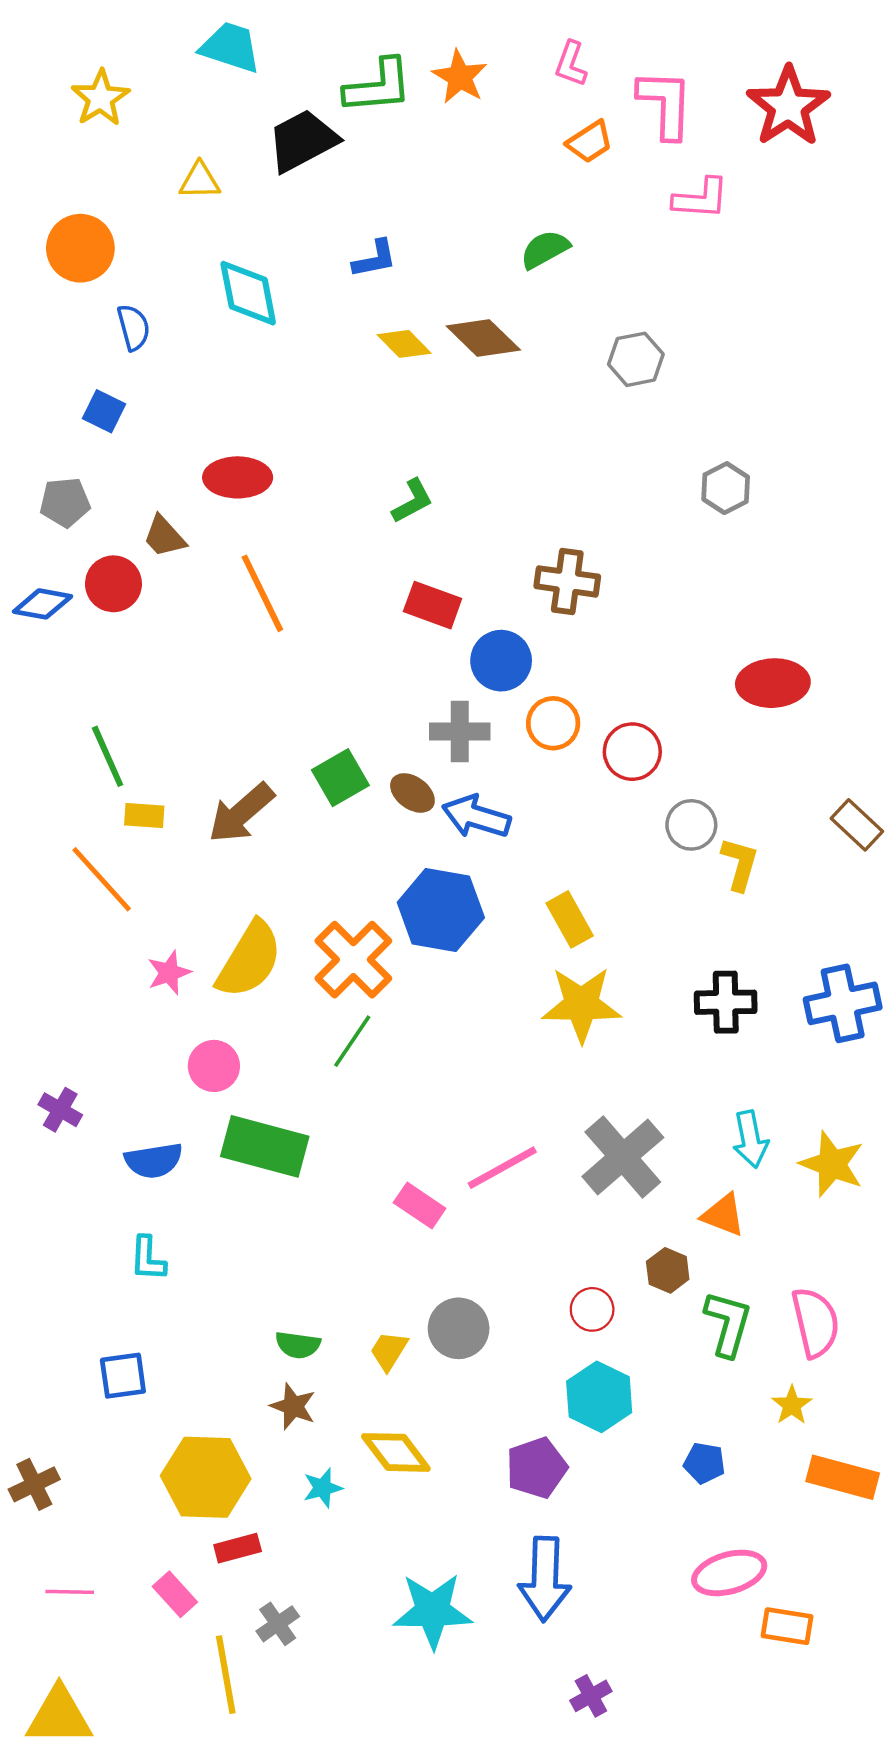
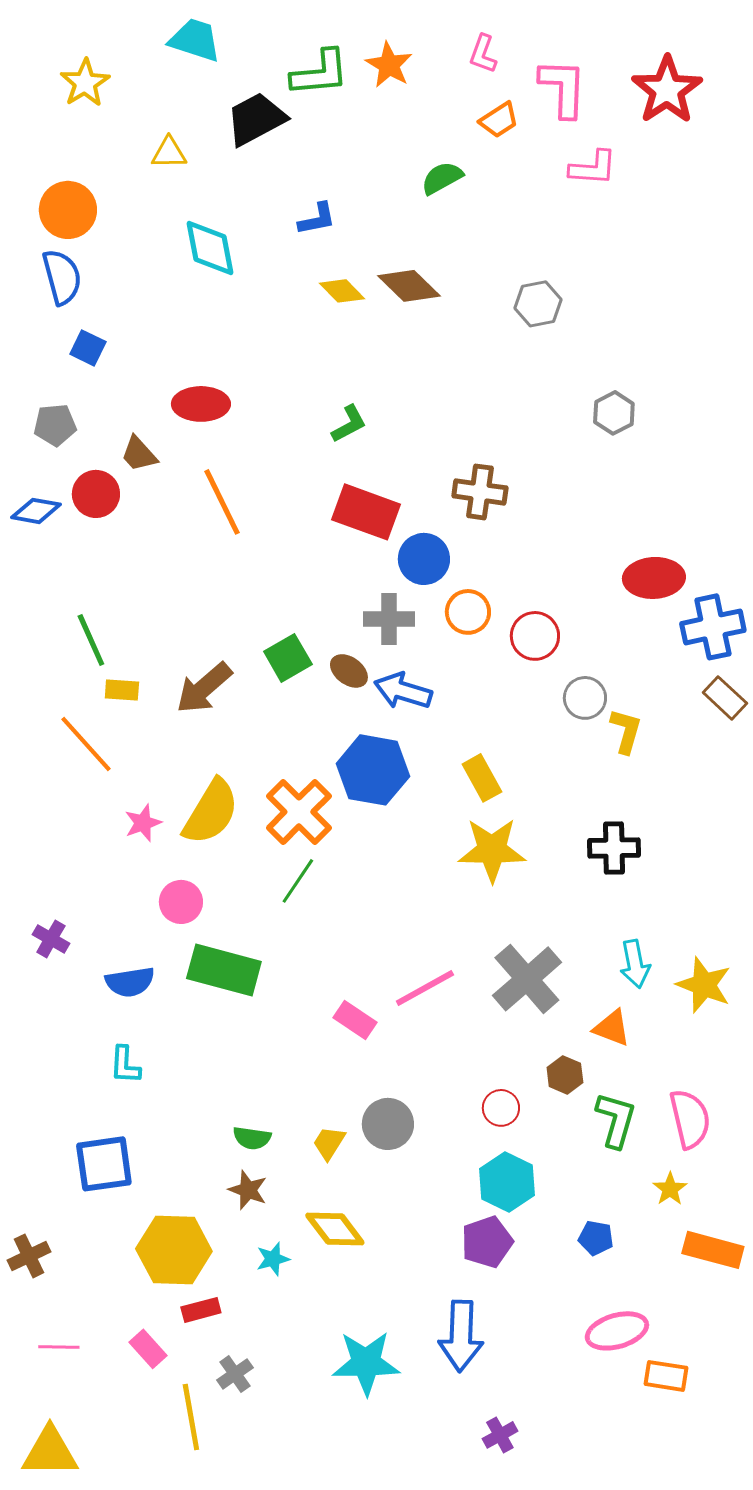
green semicircle: (545, 249) -> (442, 178), moved
blue semicircle: (134, 327) -> (62, 277), moved, size x1.4
red rectangle: (433, 605) -> (366, 512), size x1.4
blue cross: (843, 1003) -> (713, 627), moved
blue square: (123, 1376) -> (104, 1164), size x1.4
purple pentagon: (537, 1468) -> (487, 1242), moved

